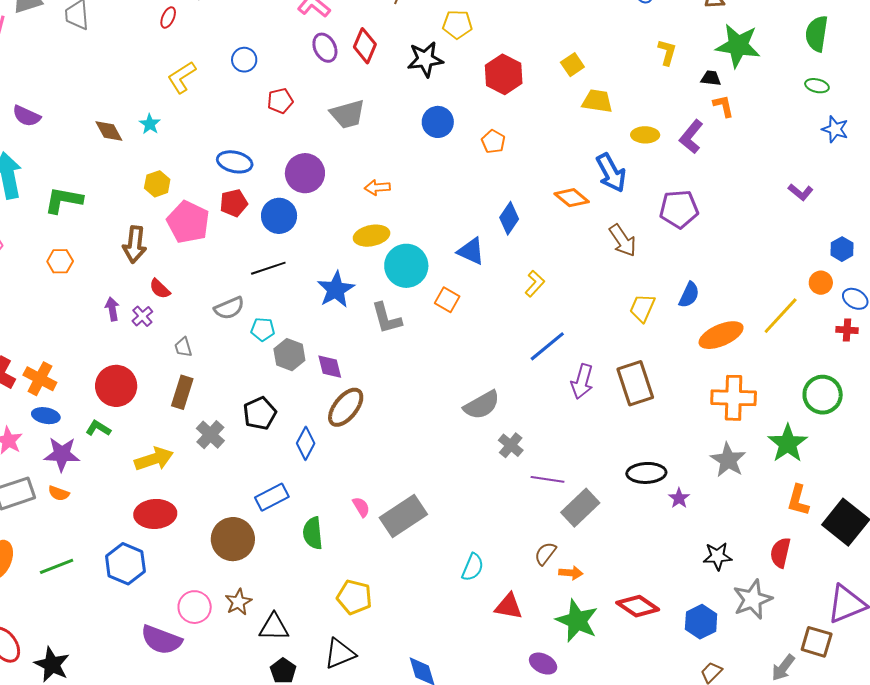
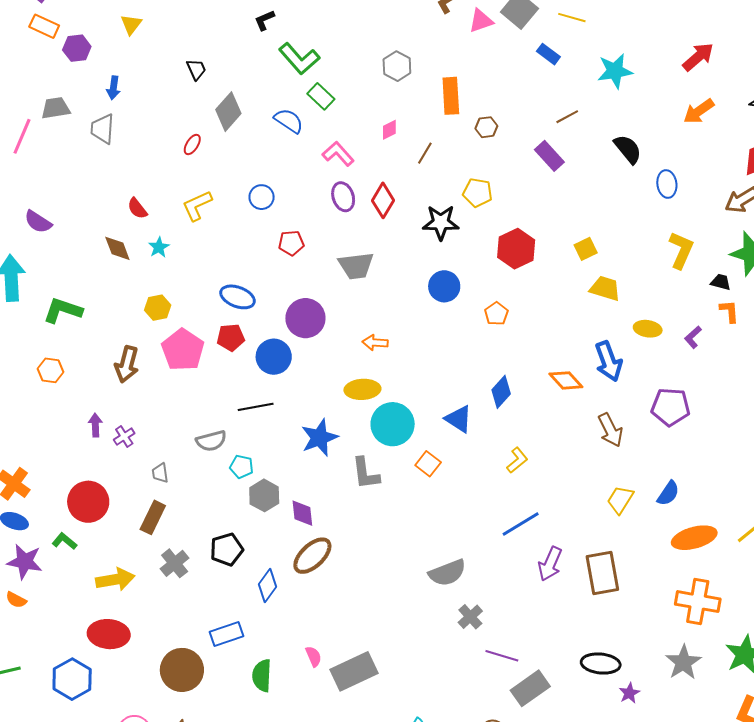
yellow L-shape: (667, 52) -> (681, 250), size x1.4
purple L-shape: (691, 137) -> (693, 337), size x0.7
red semicircle: (160, 289) -> (137, 208), moved

